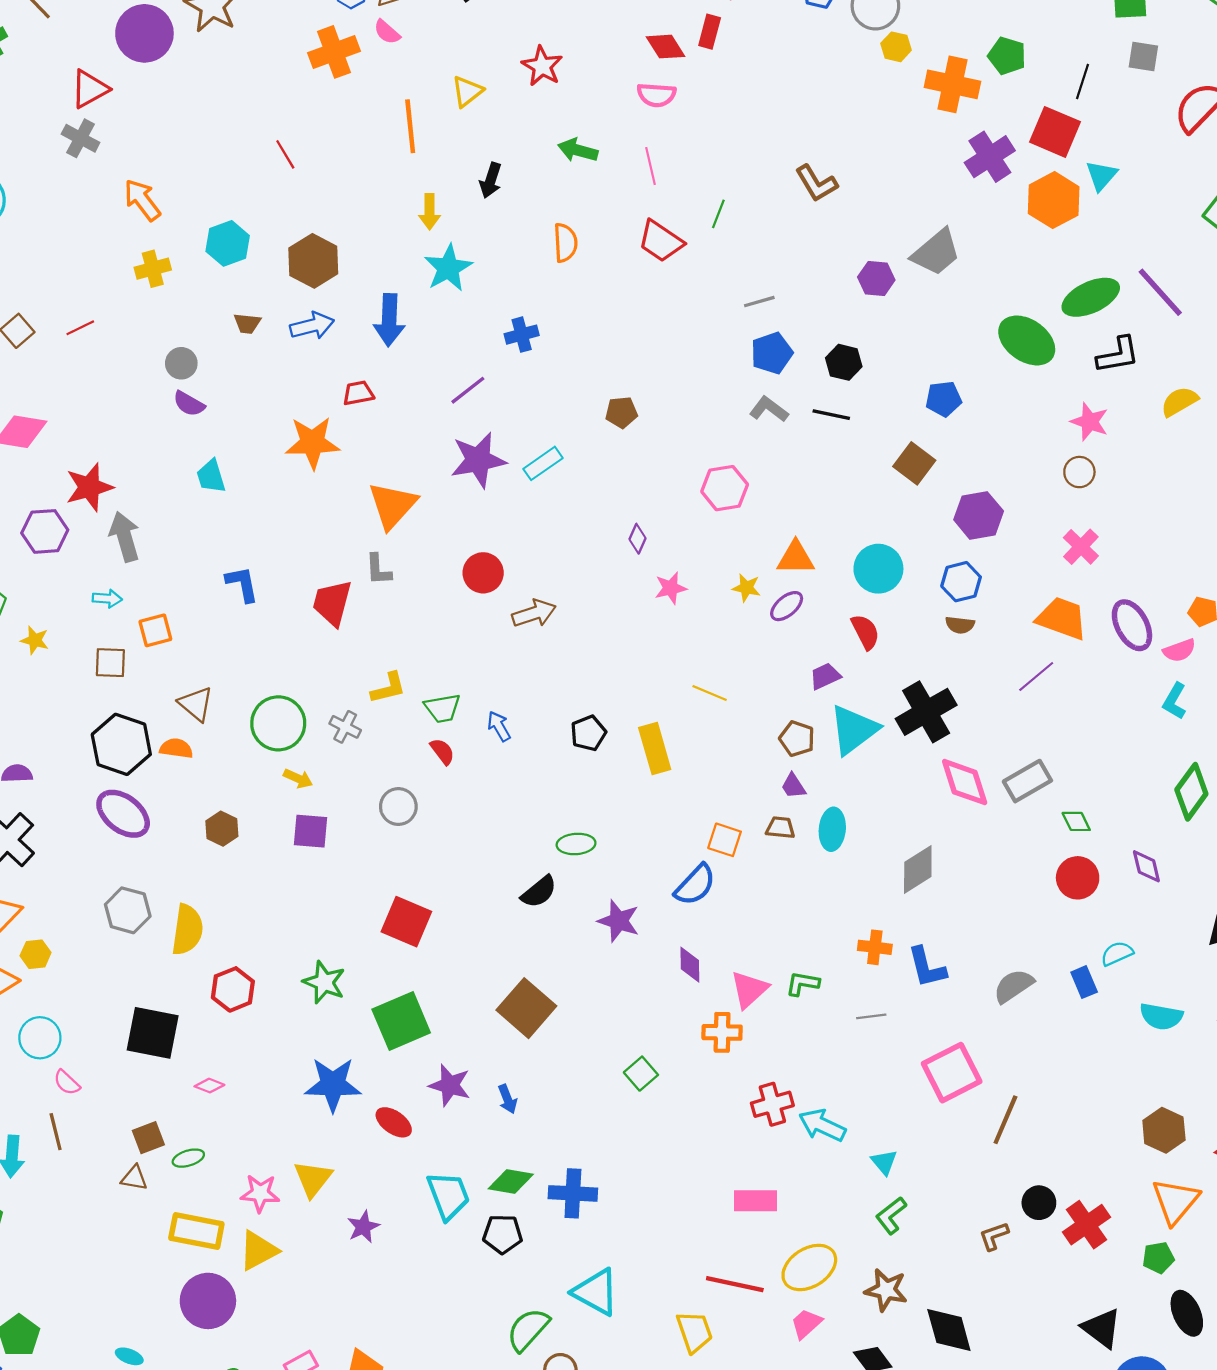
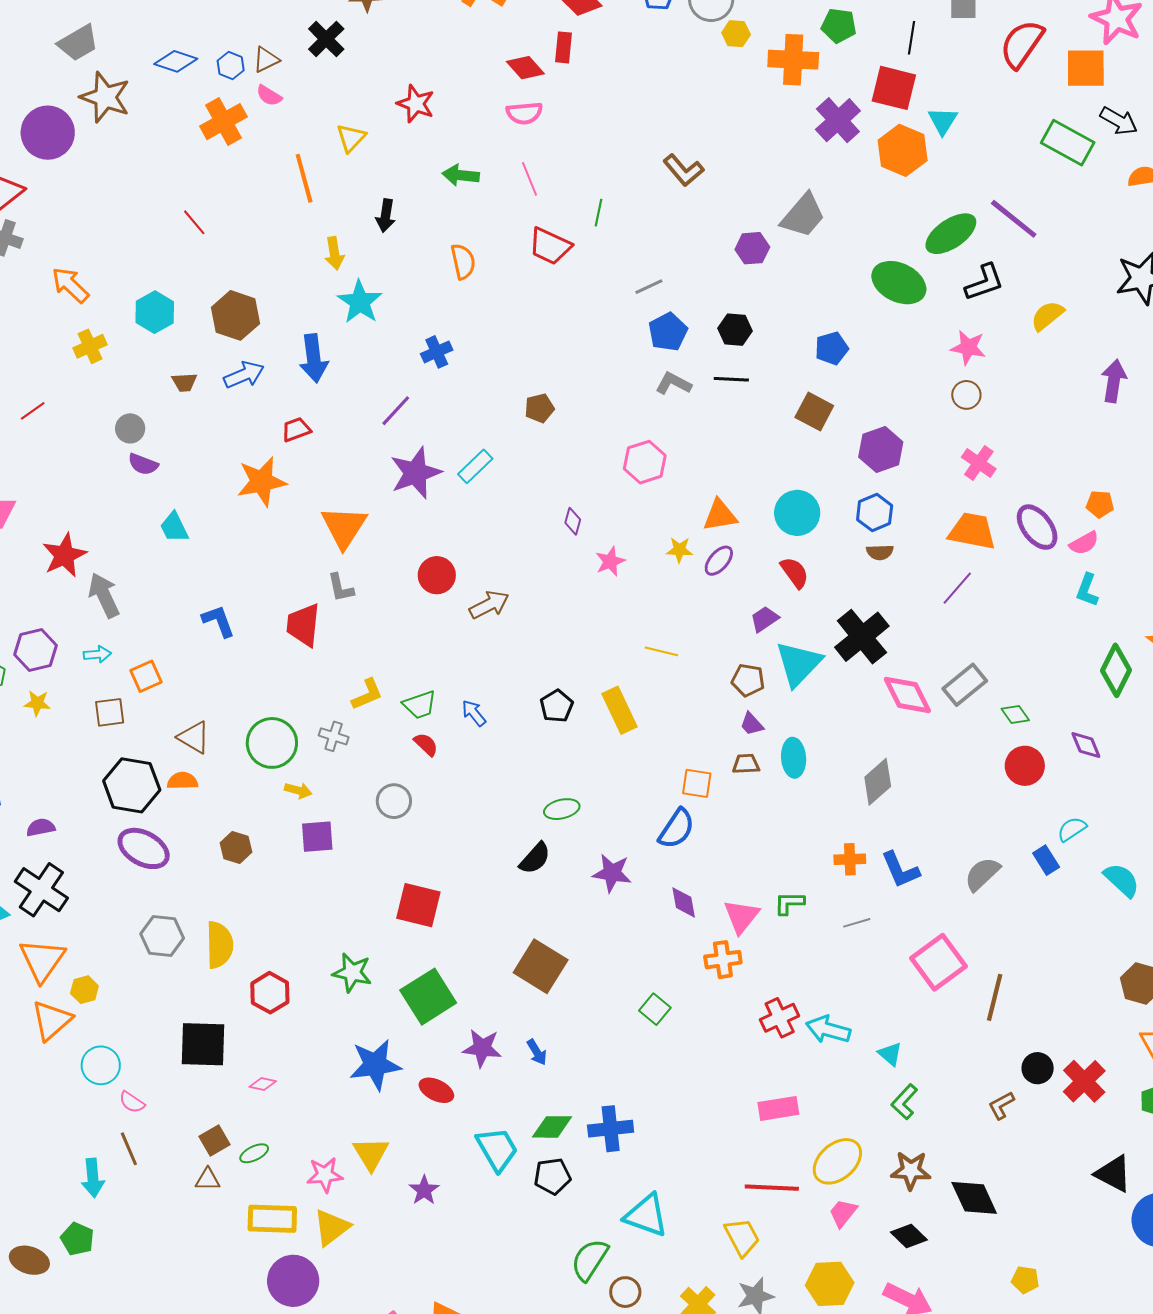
purple hexagon: (45, 531) -> (35, 650), moved
cyan semicircle: (1161, 1016) -> (1122, 880), turned -138

